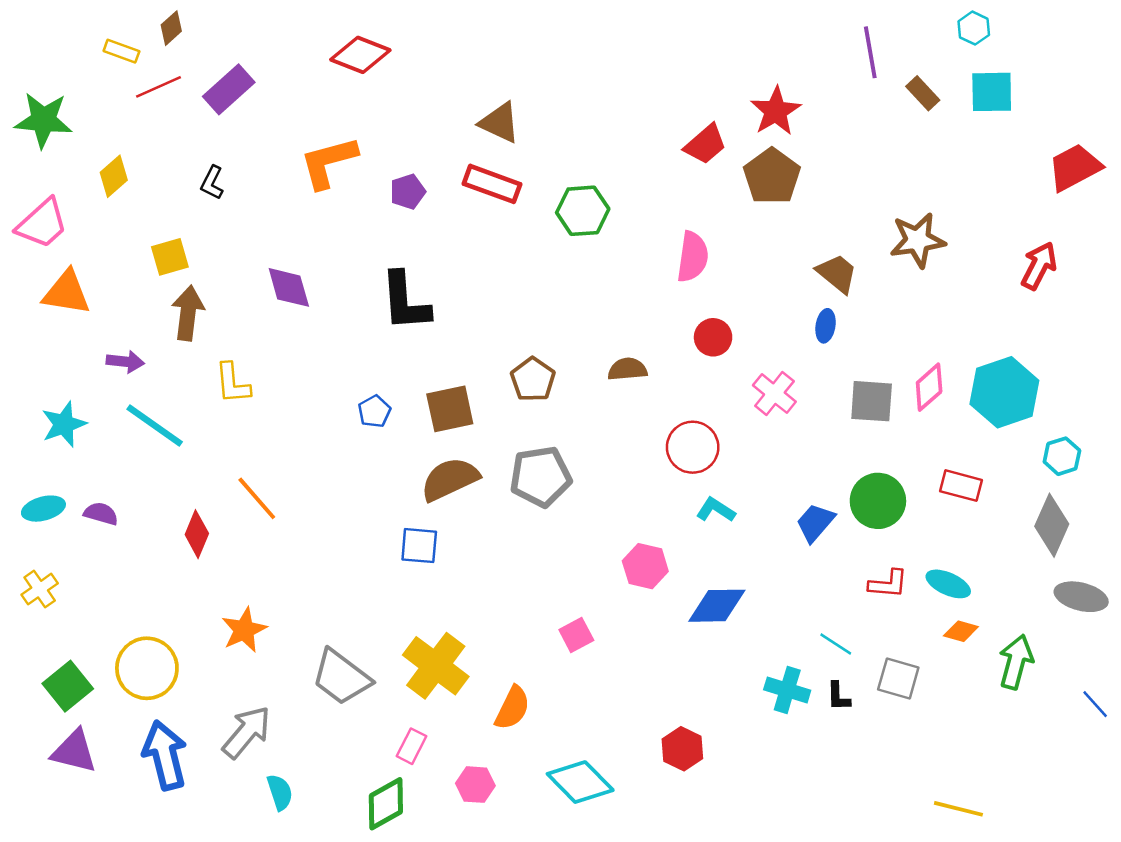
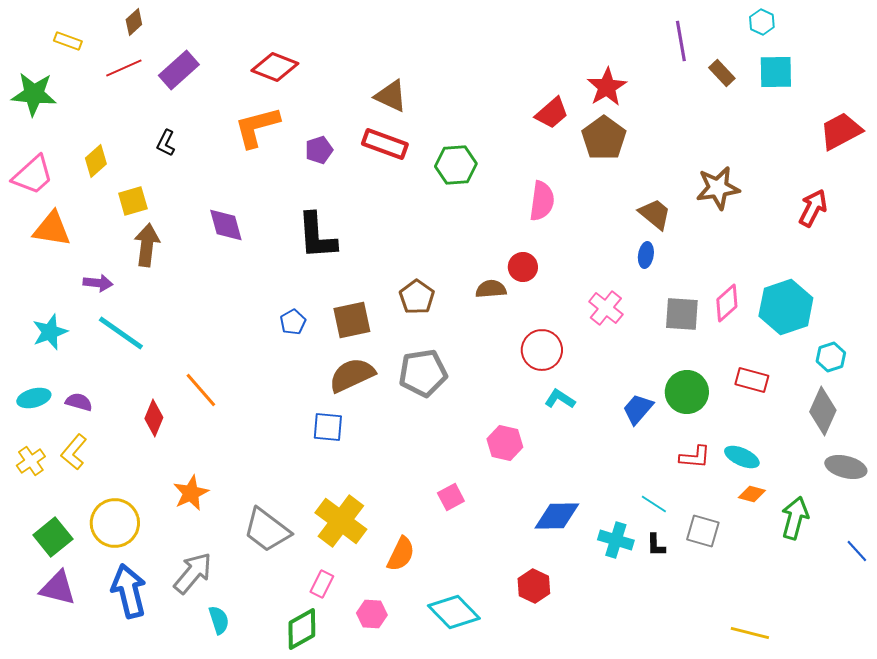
yellow rectangle: (121, 51) -> (68, 41), moved
red diamond: (360, 55) -> (275, 67), moved
yellow diamond: (114, 176) -> (96, 161), moved
red circle: (713, 337) -> (523, 267), moved
yellow L-shape: (233, 383) -> (74, 452), moved, turned 45
blue diamond: (717, 606) -> (557, 516), moved

